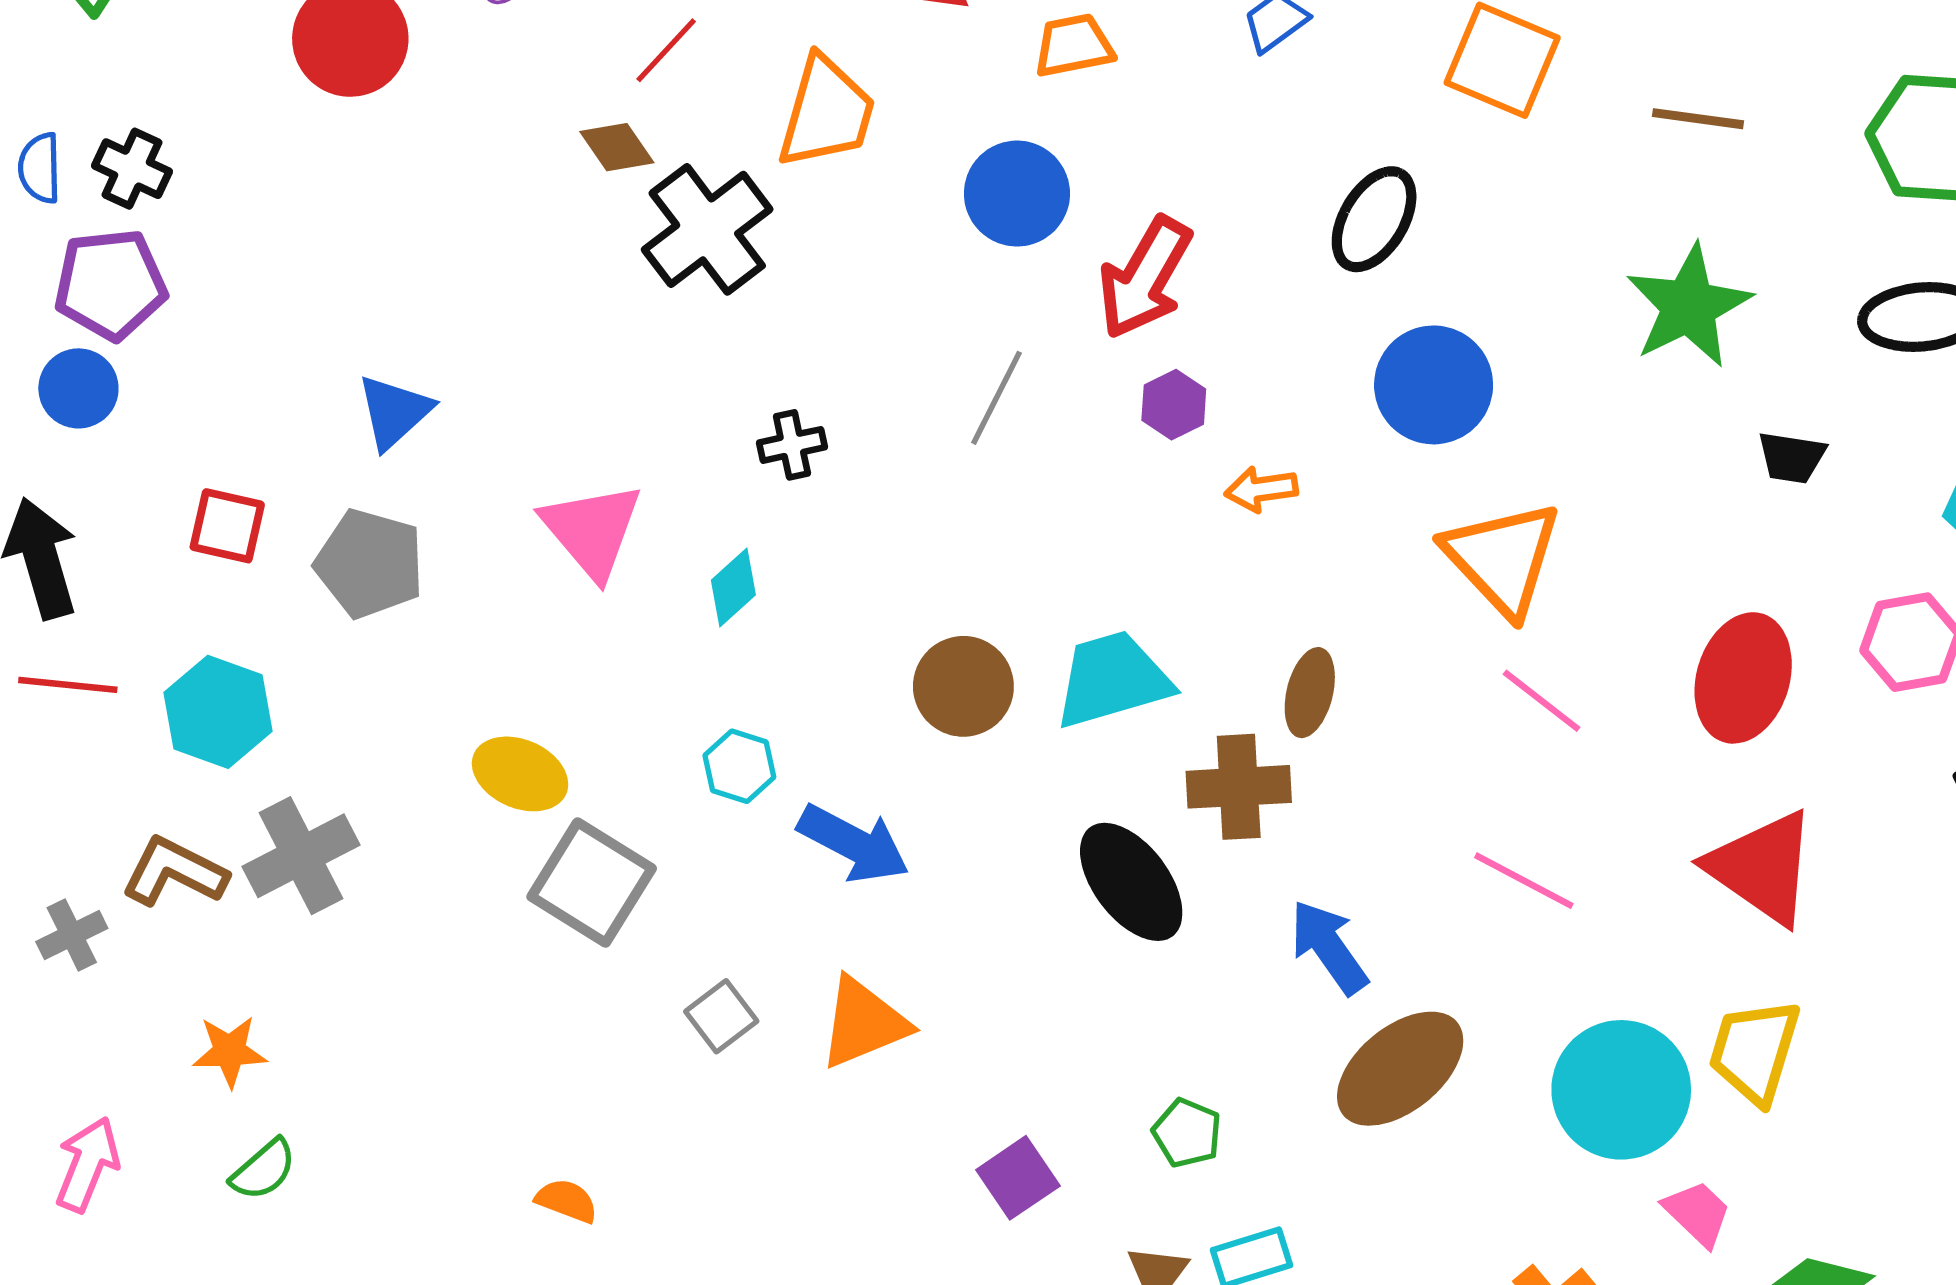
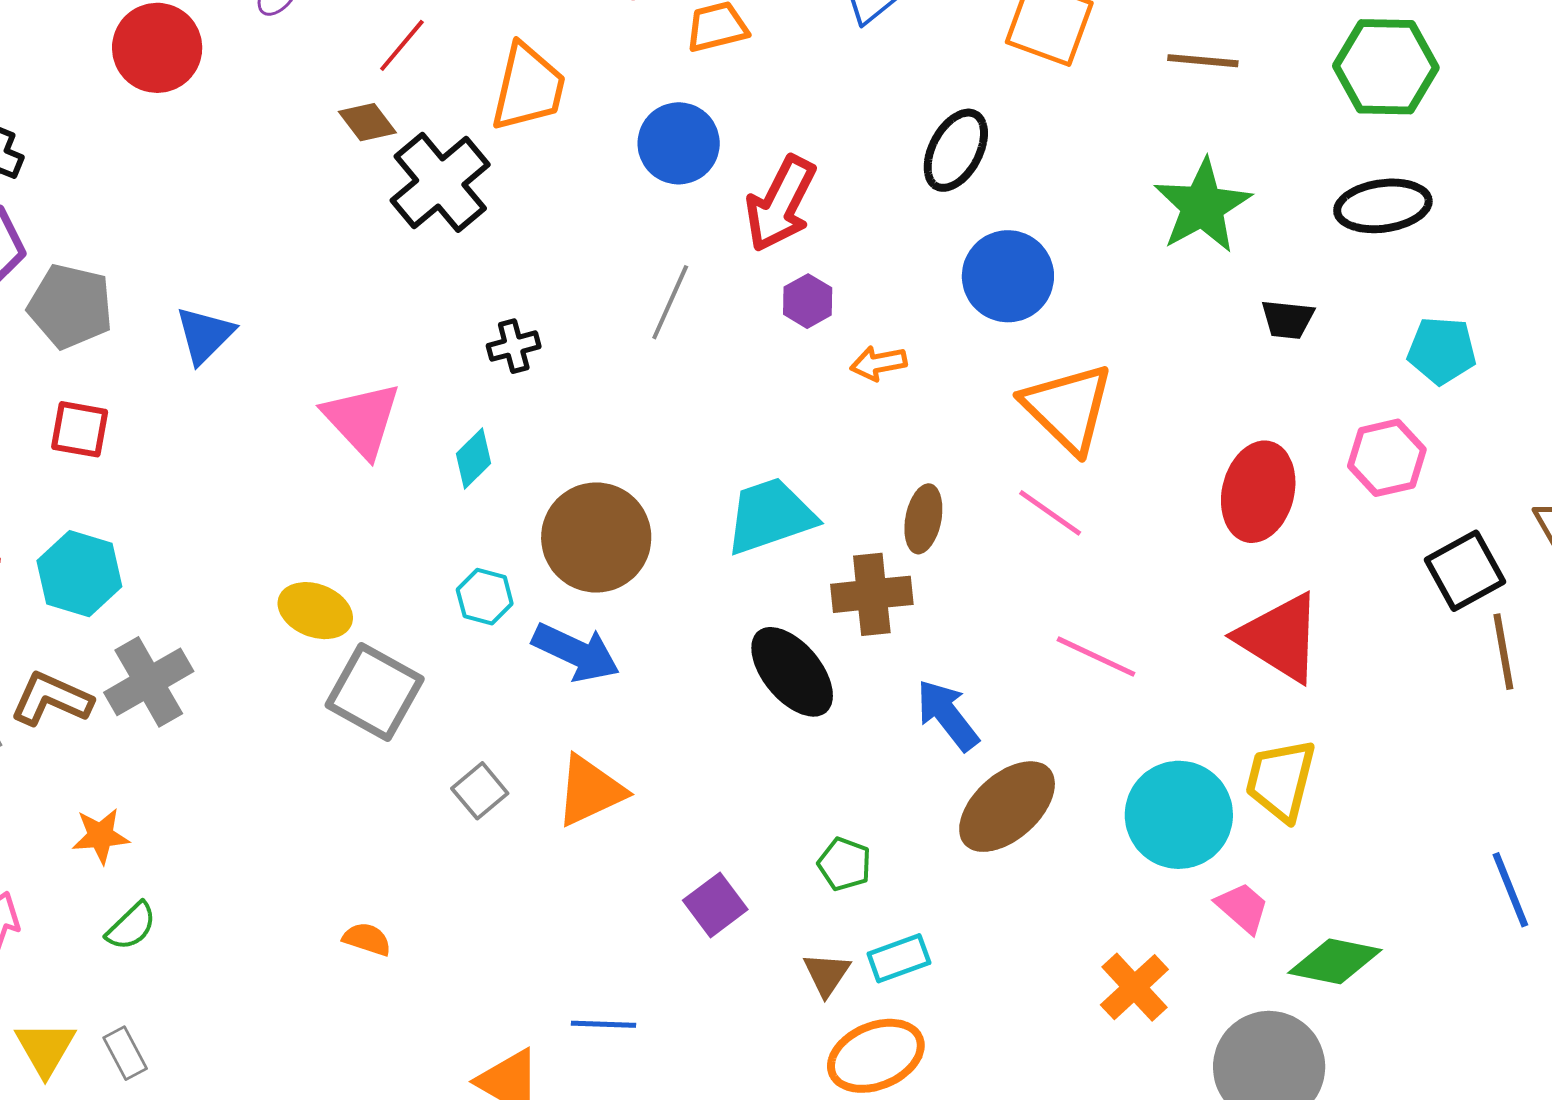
gray pentagon: (370, 564) -> (70, 306), moved
brown circle: (963, 686) -> (596, 537), moved, size x1.4
pink line: (1542, 701) -> (1050, 513), moved

